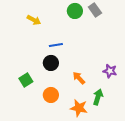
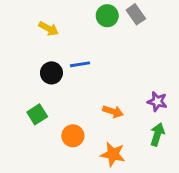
black circle: (51, 63) -> (51, 73), moved
orange arrow: (79, 78) -> (113, 112), turned 152
green arrow: (98, 97) -> (157, 134), moved

